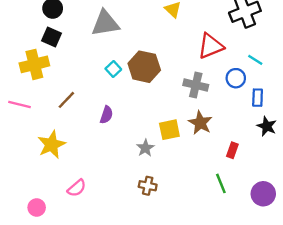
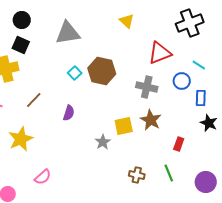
brown cross: (148, 186) -> (137, 175), moved

